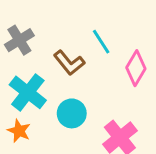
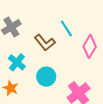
cyan cross: (28, 92) -> (17, 62), size x0.7

